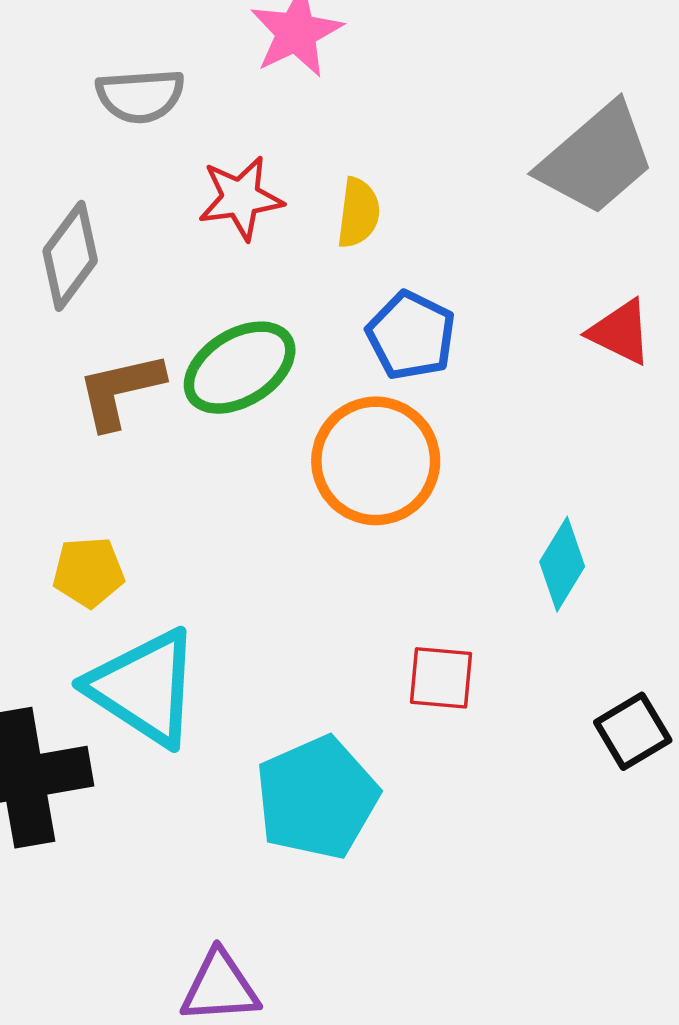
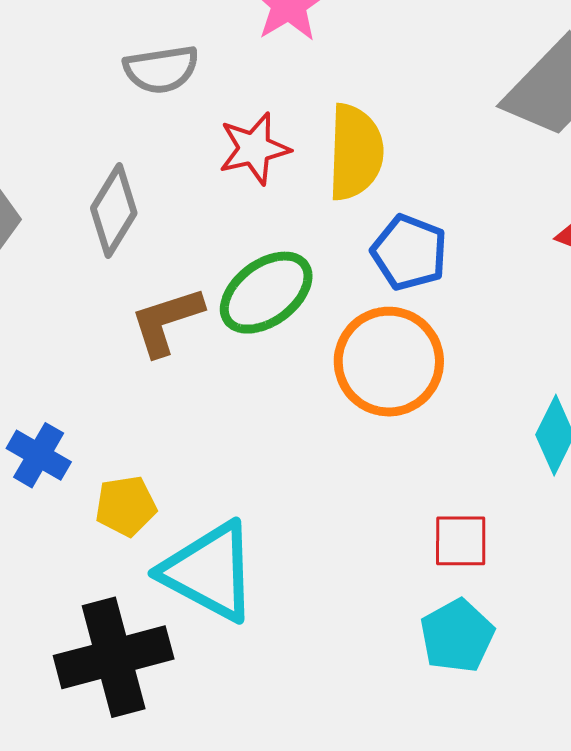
yellow semicircle: (358, 213) -> (355, 152), size x1.6
yellow pentagon: (88, 572) -> (126, 506), moved
cyan pentagon: (317, 798) -> (457, 636), moved, size x0.7

